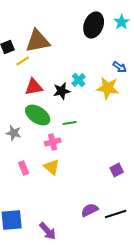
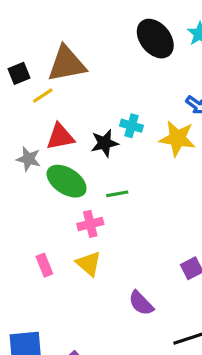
black ellipse: (94, 25) -> (155, 39), turned -60
cyan cross: (79, 80) -> (132, 126), turned -32
gray star: (14, 133) -> (29, 159), moved
purple semicircle: (90, 210) -> (141, 303), moved, turned -108

